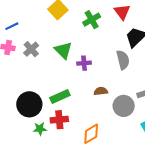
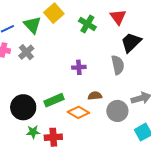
green cross: (92, 20) -> (87, 24), turned -30
green triangle: (63, 50) -> (32, 25), moved
red cross: (59, 120) -> (53, 137), moved
orange diamond: (91, 134) -> (78, 112), moved, turned 60

